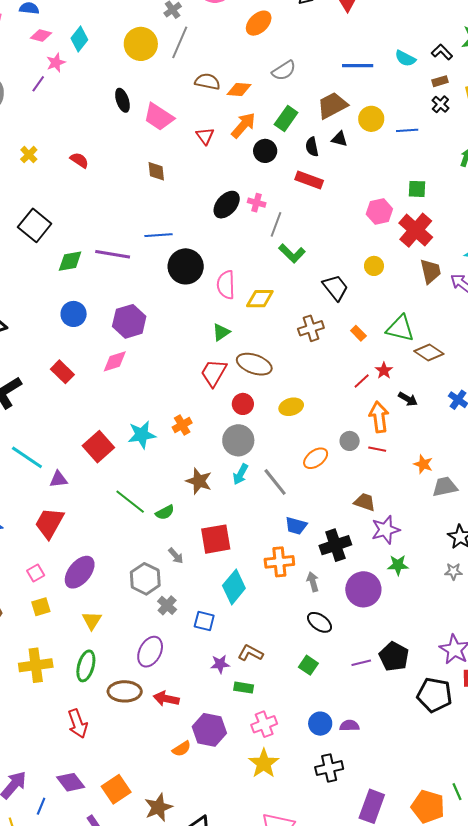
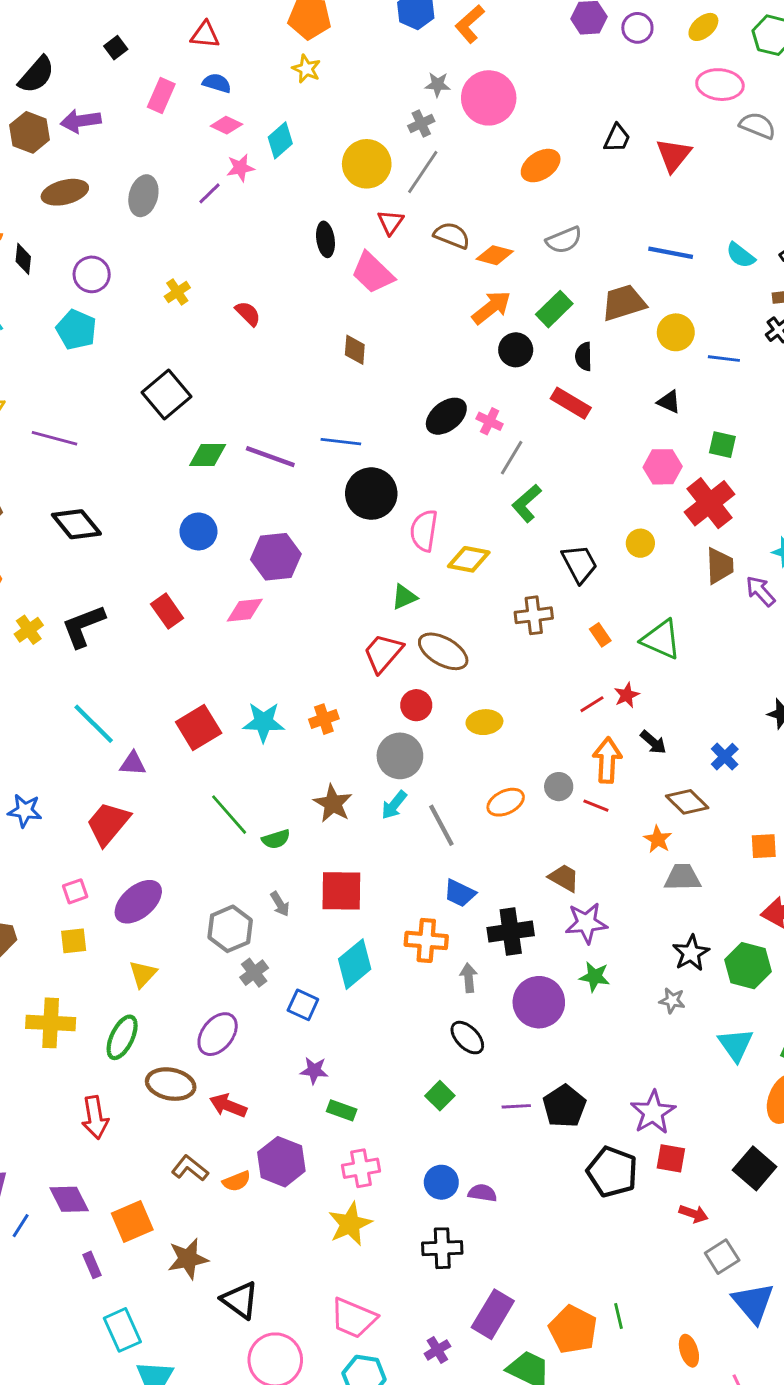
red triangle: (205, 136) -> (390, 222), moved
black triangle: (340, 139) -> (669, 402), moved
green L-shape: (292, 253) -> (527, 503), turned 84
brown diamond: (429, 353) -> (687, 802), moved
brown L-shape: (250, 653) -> (190, 1168), moved

